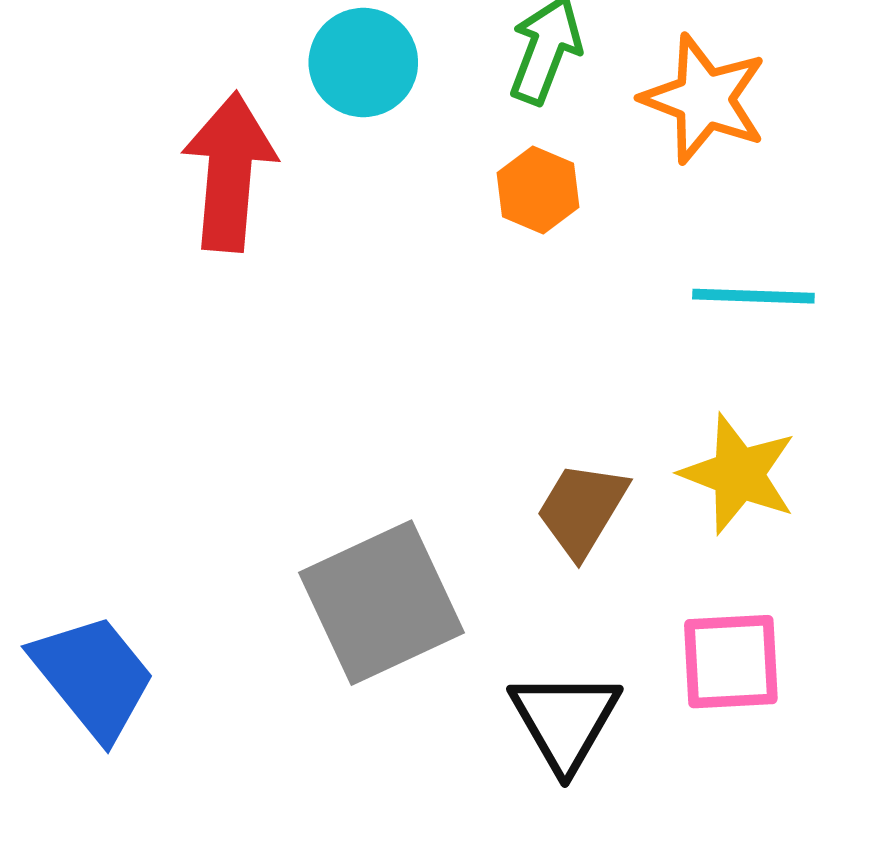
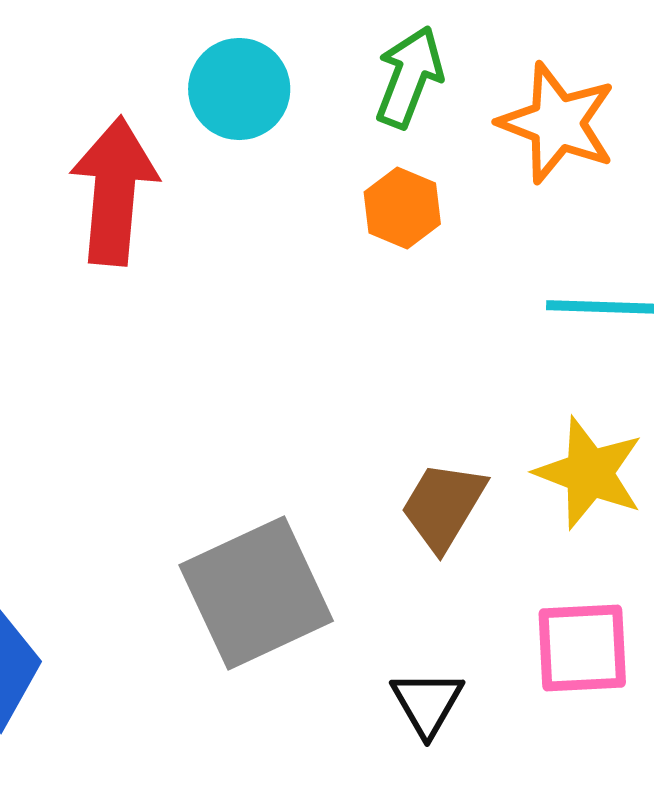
black triangle: (565, 721) -> (427, 703), size x0.7

